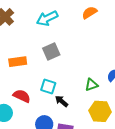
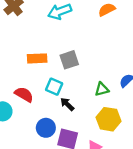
gray square: (51, 52) -> (69, 60), moved
orange rectangle: (18, 62) -> (37, 58), moved

